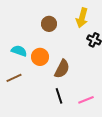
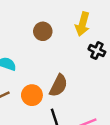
orange circle: (40, 57) -> (32, 95), moved

